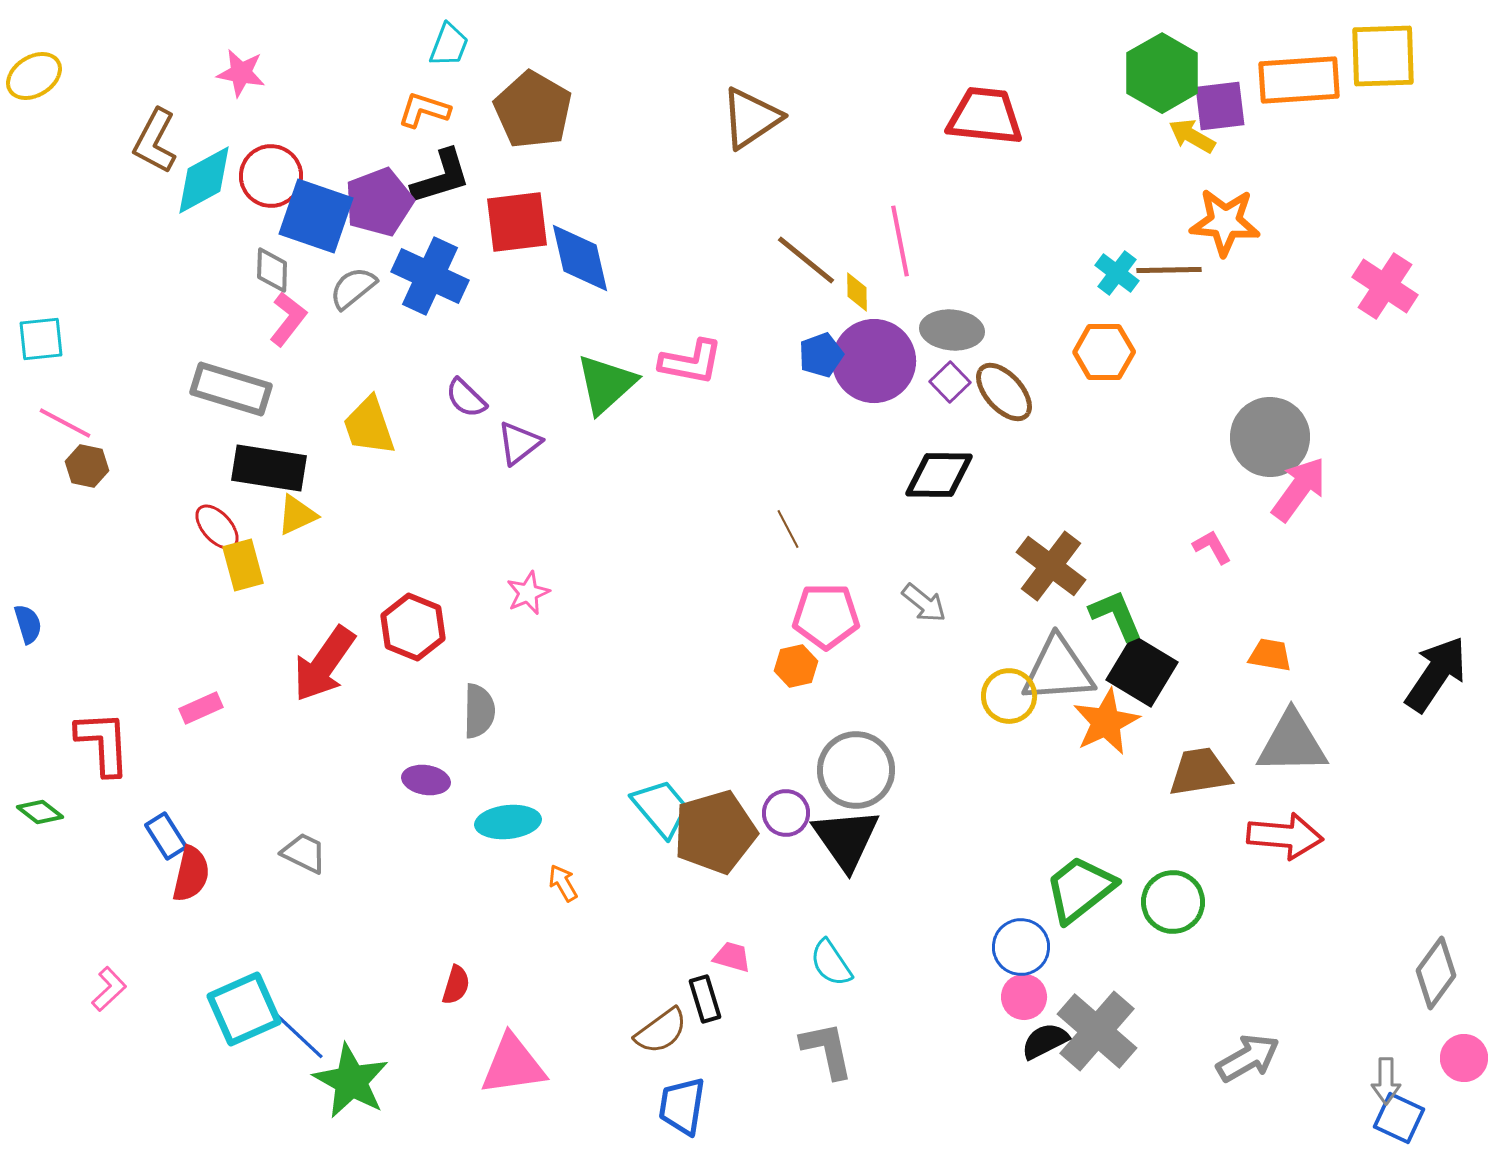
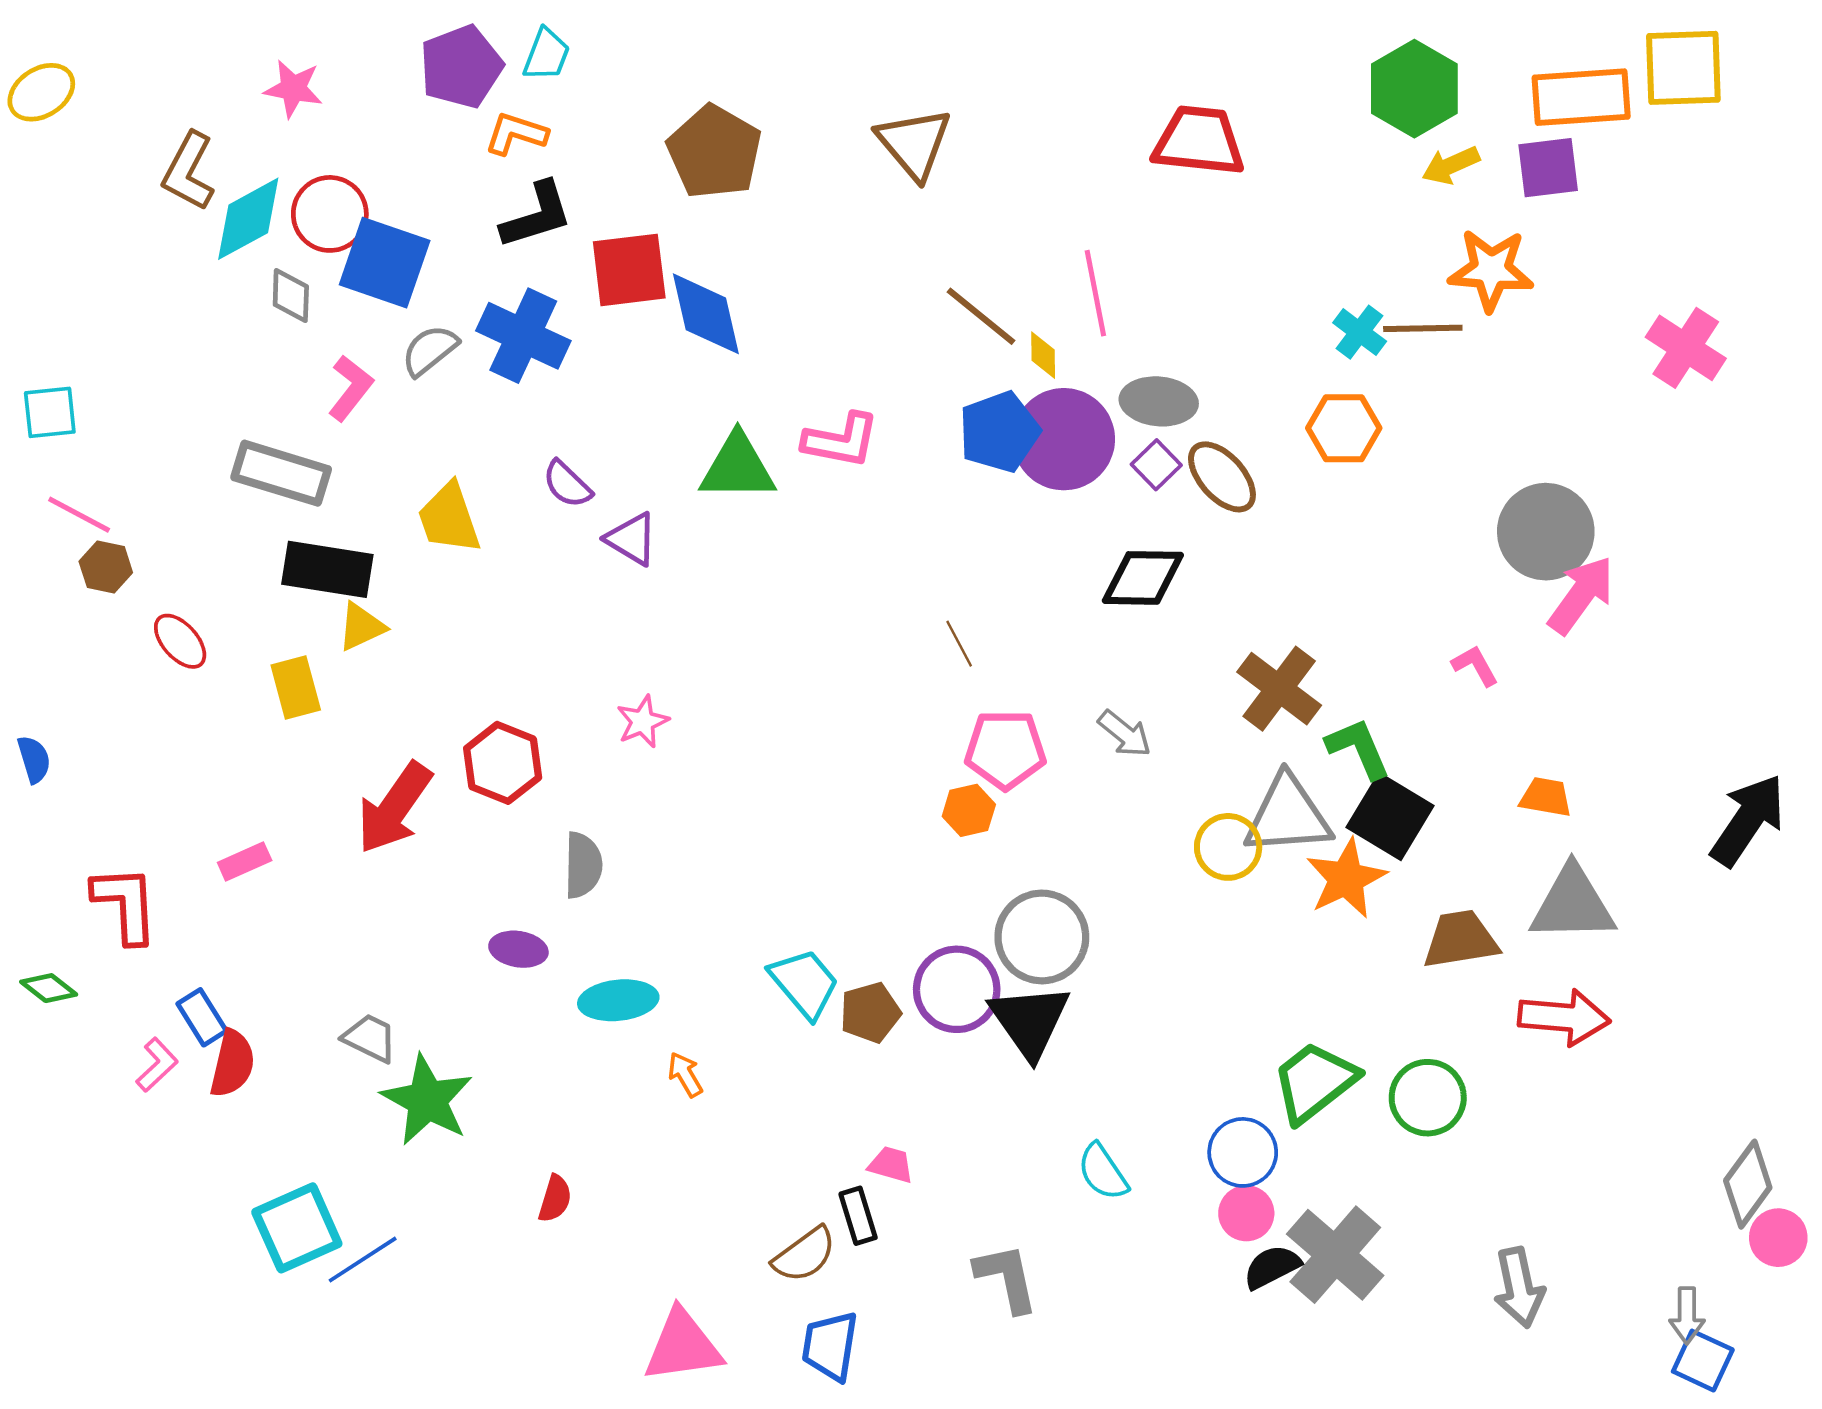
purple square: (1220, 106) -> (1548, 168), moved
brown pentagon: (533, 110) -> (714, 152), moved
brown triangle: (751, 118) -> (914, 143), turned -36
yellow arrow: (1192, 136) -> (1451, 165), turned -54
purple pentagon: (379, 202) -> (461, 67), moved
gray diamond: (272, 270) -> (291, 296), moved
blue pentagon: (821, 355) -> (999, 432), size x1.5
green triangle: (606, 384) -> (738, 467), turned 42
purple triangle: (519, 443) -> (632, 539), turned -51
red ellipse: (217, 527) -> (180, 641), moved
purple circle: (786, 813) -> (957, 989), size x1.5
brown pentagon: (715, 832) -> (870, 1012), size x0.6
cyan semicircle: (831, 963) -> (1103, 1172), moved
pink L-shape: (109, 989) -> (157, 1065), moved
blue line: (298, 1035) -> (363, 1260), turned -76
gray arrow: (1248, 1058) -> (1519, 1288), turned 108
pink circle: (1464, 1058) -> (1778, 1238), moved
pink triangle: (513, 1065) -> (683, 1346), moved
green star: (351, 1081) -> (427, 1100), moved

